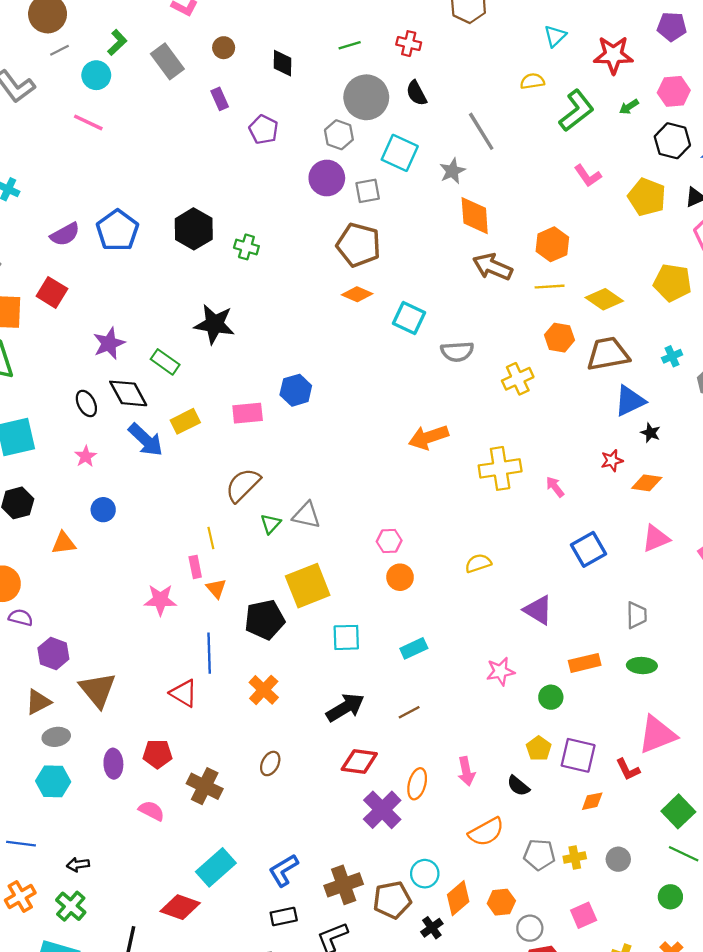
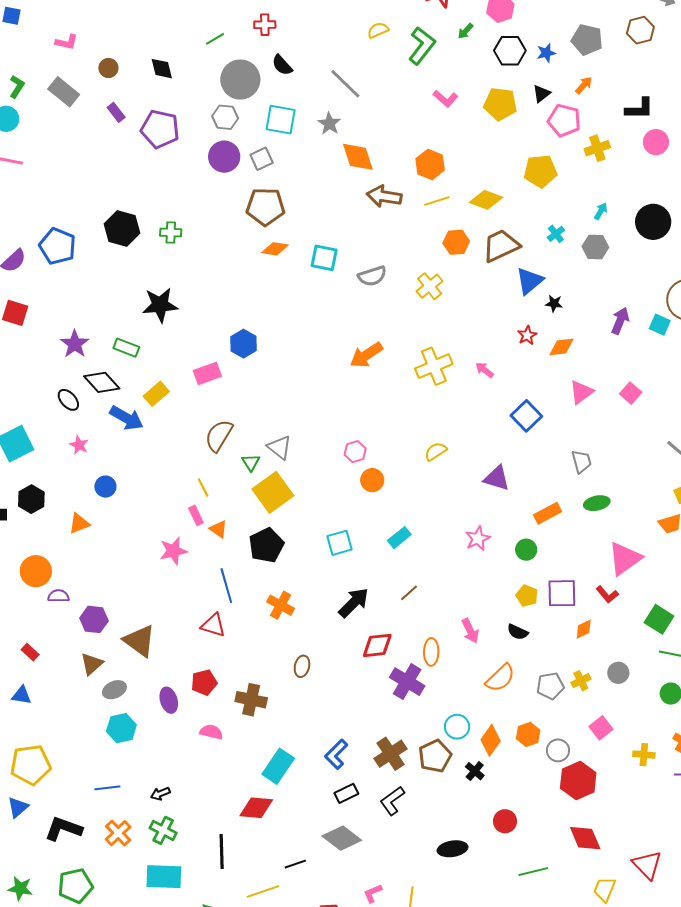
purple pentagon: (264, 130) -> (160, 129), size x1.5
gray triangle: (306, 515) -> (279, 447), turned 40
yellow square: (308, 586) -> (273, 492), moved

